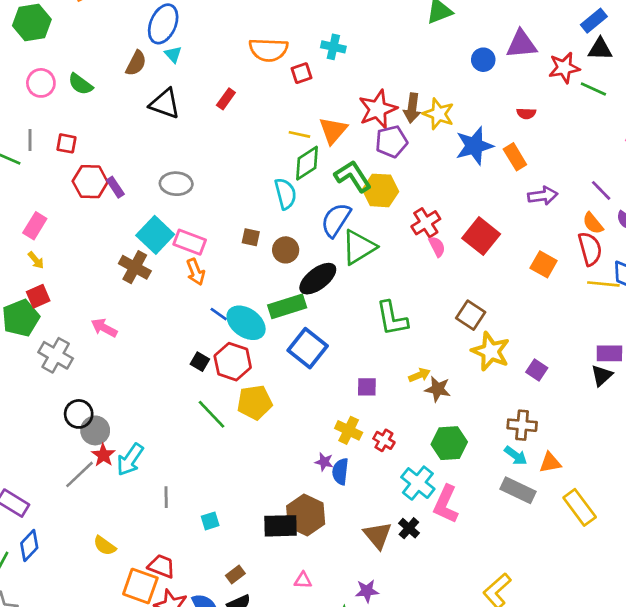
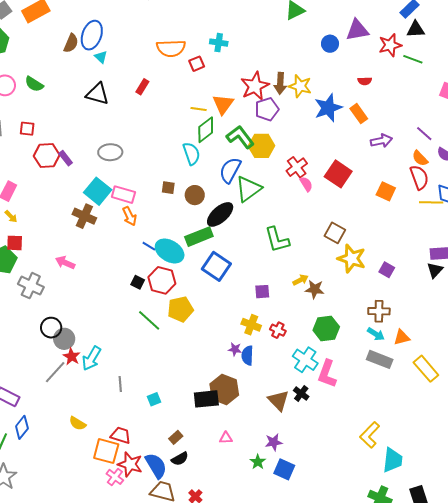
brown semicircle: (136, 63) -> (71, 43), moved
red square: (38, 296) -> (15, 243), turned 30

